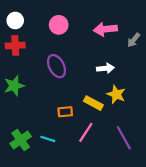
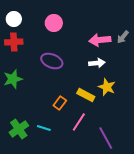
pink arrow: (105, 29) -> (100, 40), moved
purple ellipse: (56, 66) -> (52, 61), turned -40
orange rectangle: (65, 112) -> (60, 103), turned -48
purple line: (124, 138) -> (106, 138), moved

